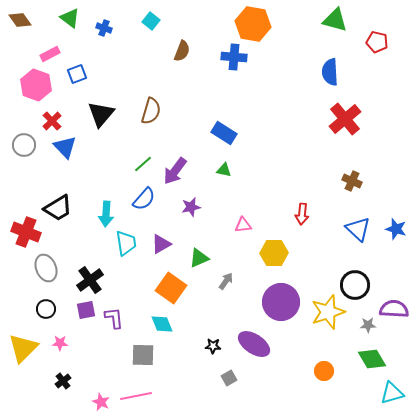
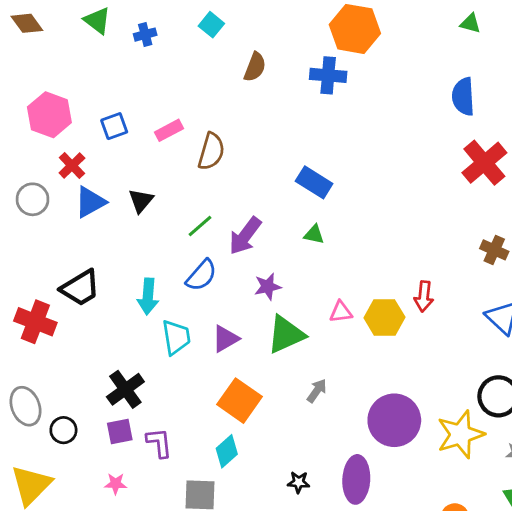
green triangle: (335, 20) -> (470, 23), size x0.6
blue cross: (104, 28) -> (145, 35), turned -35
pink rectangle: (50, 54) -> (169, 130), moved
blue square: (77, 74) -> (114, 126), moved
black triangle: (101, 114) -> (141, 201), moved, size x0.7
blue triangle: (65, 147) -> (90, 202), turned 45
yellow hexagon: (274, 253) -> (384, 318), moved
green triangle: (199, 258) -> (286, 334), moved, size x1.4
gray ellipse: (46, 268) -> (25, 406), moved
cyan diamond: (162, 324) -> (227, 451), turned 70
pink star: (60, 343) -> (116, 484), moved
purple ellipse: (254, 344) -> (356, 479), turned 60

